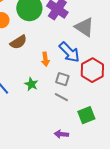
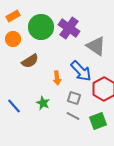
green square: (86, 115) -> (98, 121), moved

